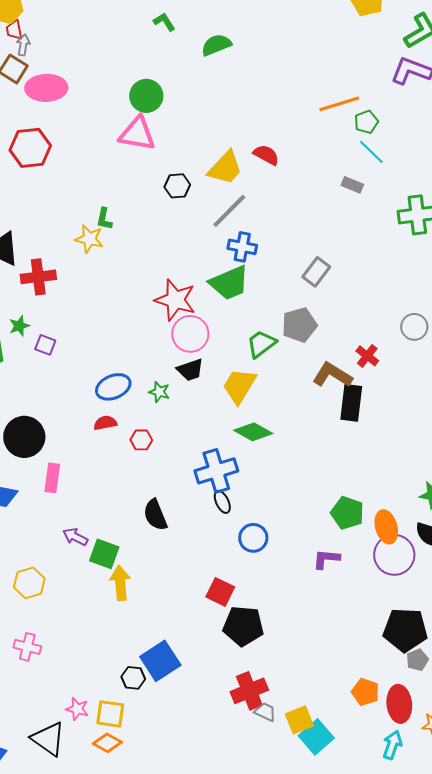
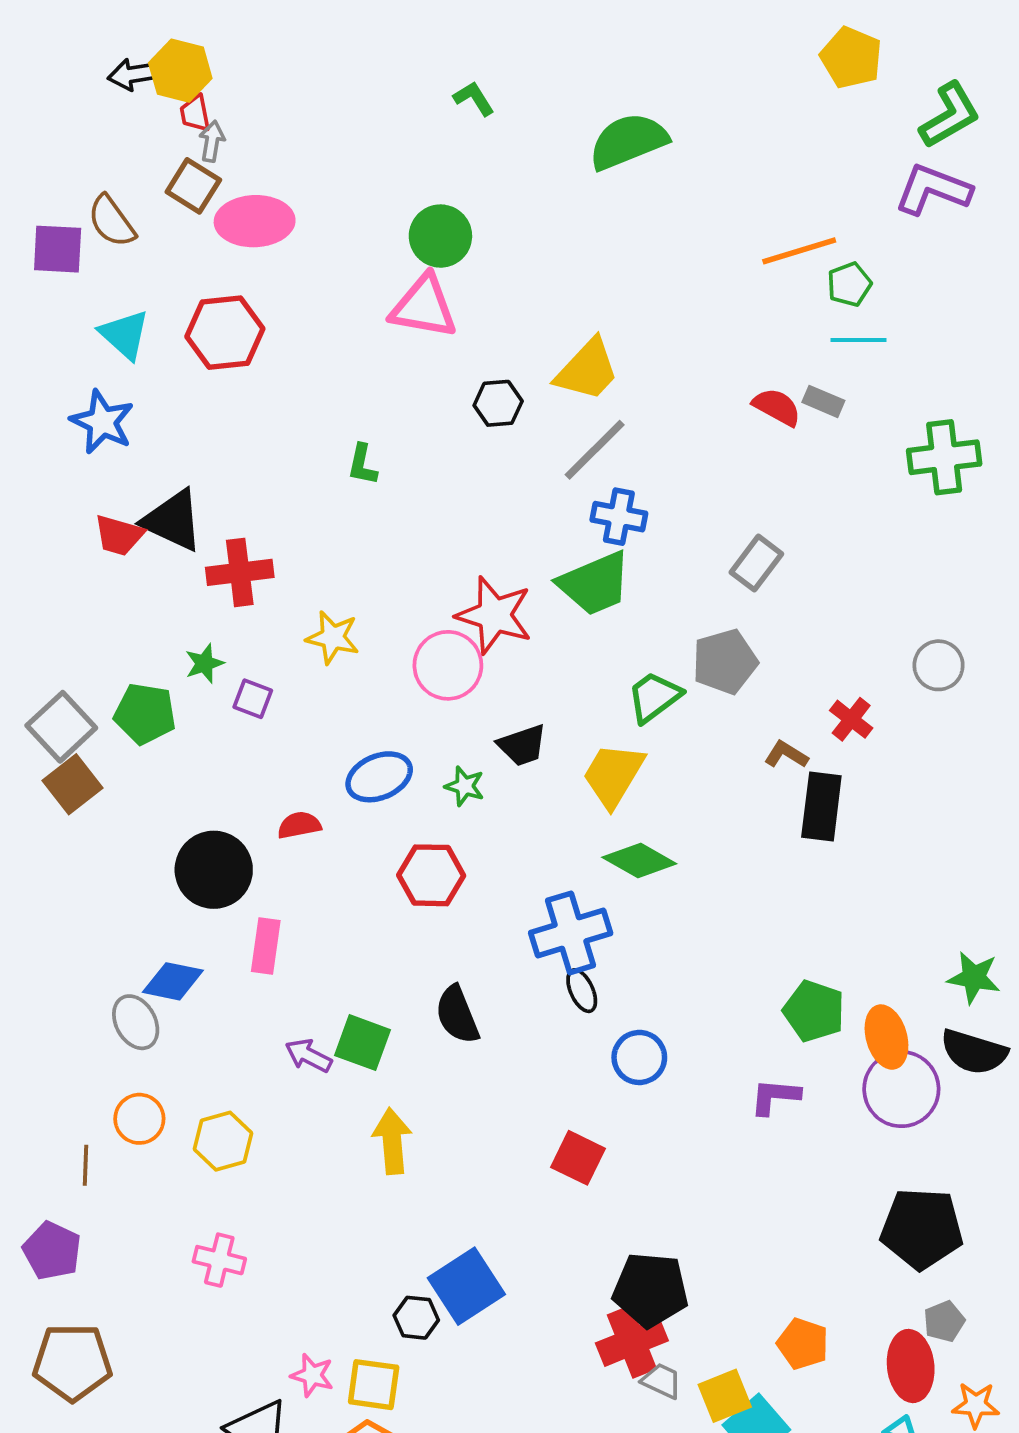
green semicircle: (216, 45) -> (628, 141), moved, size x1.4
cyan line: (371, 152) -> (859, 340), turned -44
red semicircle: (266, 155) -> (777, 407), moved
yellow star: (89, 239) -> (333, 637), moved
pink circle: (190, 334) -> (448, 665), moved
brown L-shape: (332, 375) -> (786, 755), size x0.6
red semicircle: (105, 423) -> (299, 825), moved
red hexagon: (141, 440) -> (431, 875), size x1.6
green square: (104, 554) -> (362, 1043), moved
black pentagon: (243, 626) -> (650, 1290), moved
gray pentagon: (417, 660) -> (944, 1321), moved
orange pentagon: (365, 692) -> (803, 1344), moved

